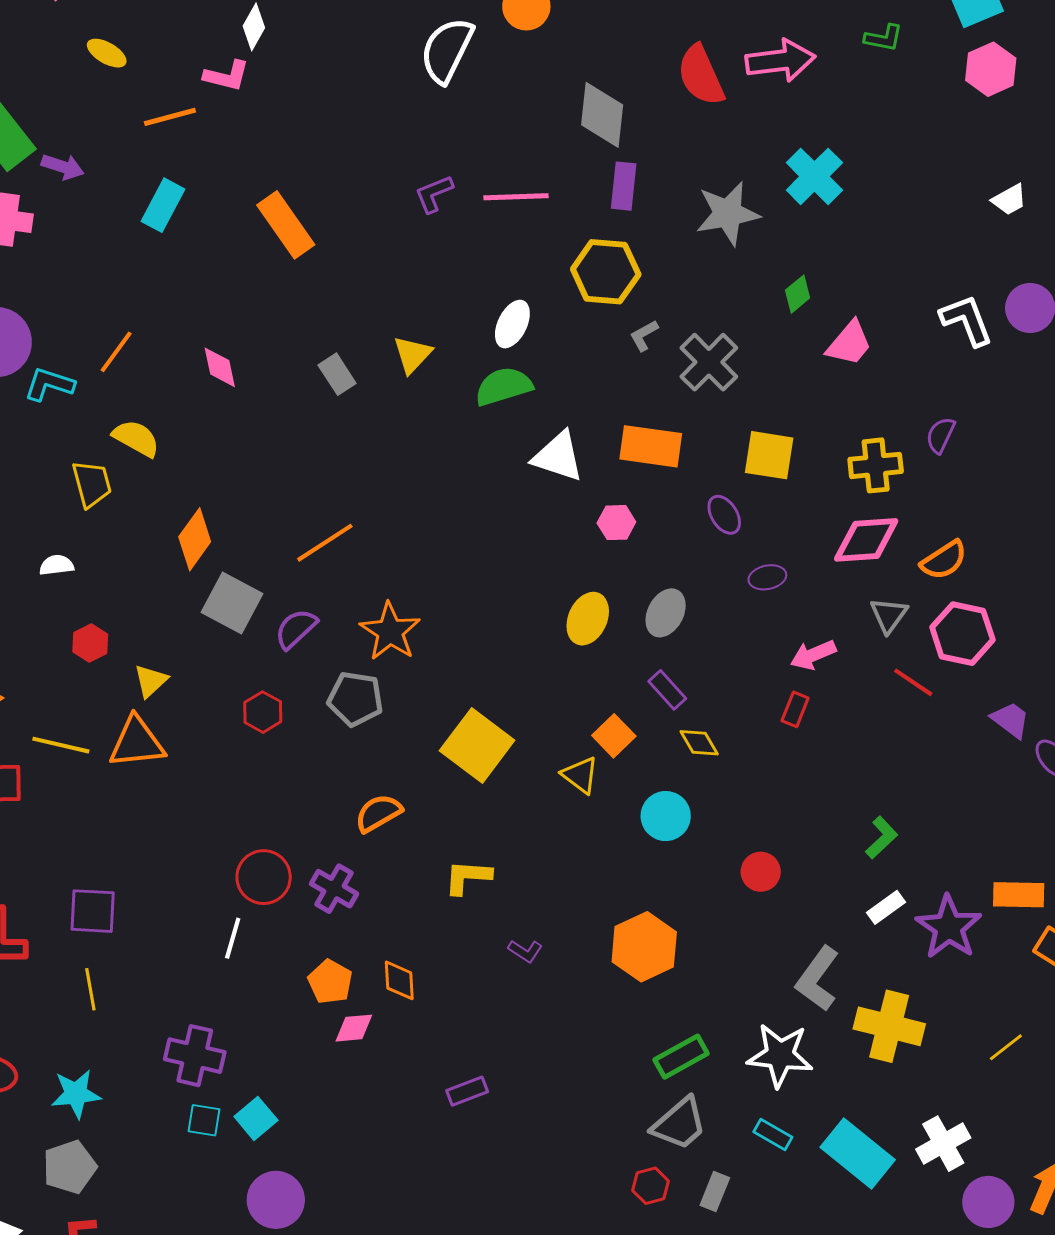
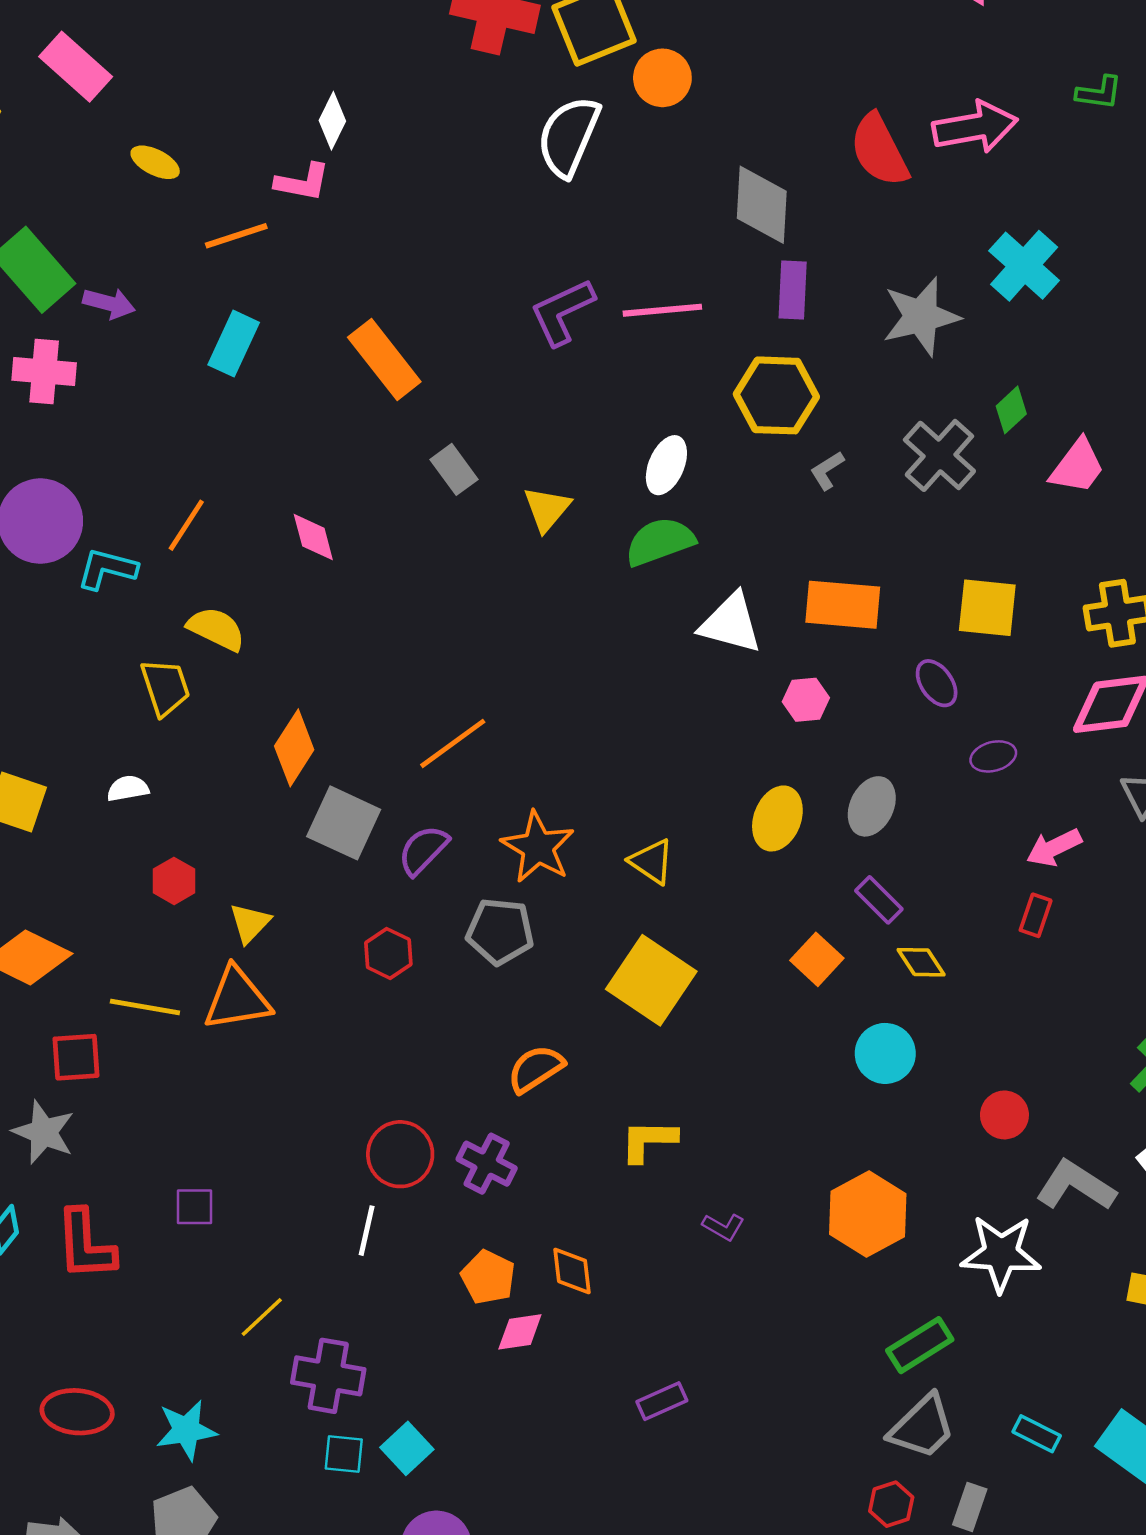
purple L-shape: (434, 194) -> (562, 312), size x1.4
gray cross: (709, 362) -> (939, 455), moved
gray rectangle: (337, 374) -> (454, 469), moved
yellow triangle: (580, 775) -> (652, 861), moved
purple square: (93, 911) -> (195, 1207), size x0.7
gray L-shape: (817, 979) -> (1076, 1186), moved, turned 90
yellow line: (90, 989) -> (262, 1317), moved, turned 60
white star: (780, 1055) -> (1001, 1253), moved

